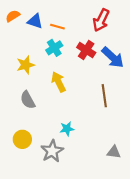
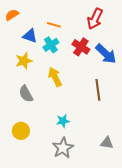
blue triangle: (35, 21) -> (30, 36), moved
gray star: (52, 151) -> (63, 148), moved

